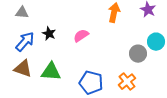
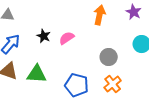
black star: (49, 34) -> (44, 36), moved
gray circle: (138, 54) -> (109, 57), moved

